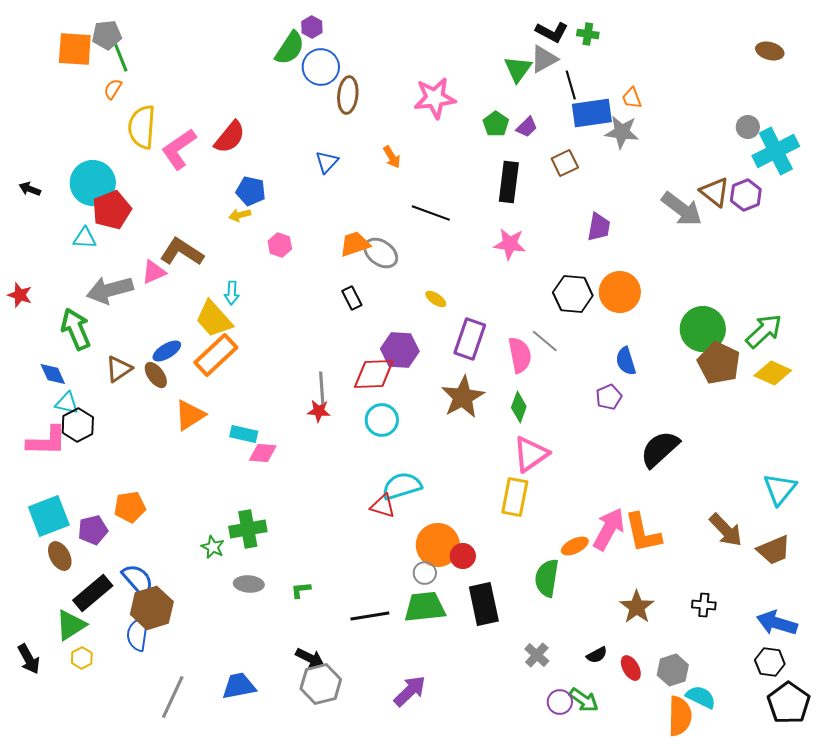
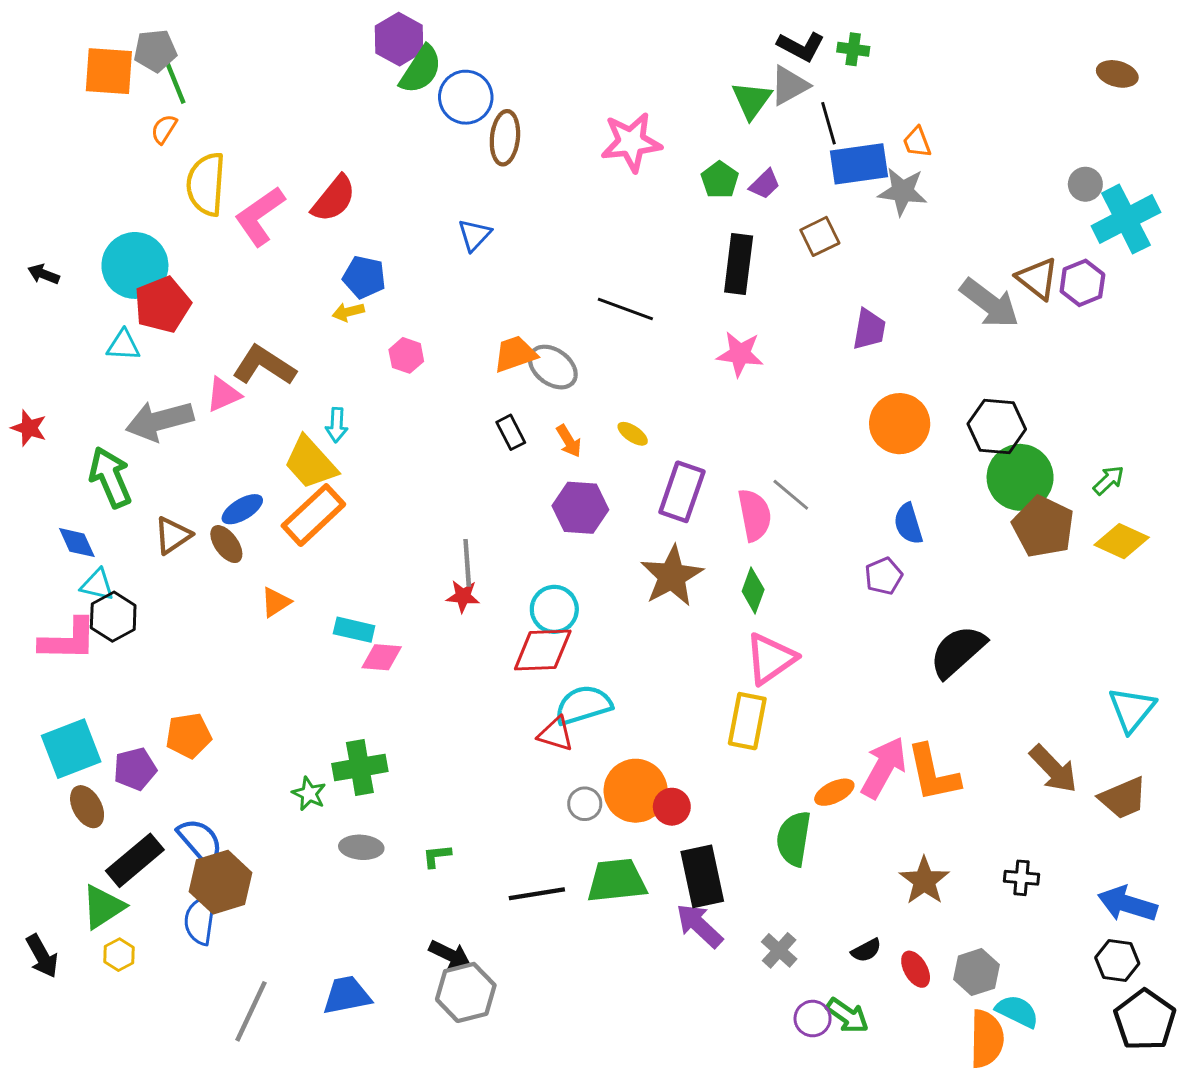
purple hexagon: (312, 27) -> (399, 39), moved, size x1.6
orange arrow: (392, 157) -> (569, 441), moved
black hexagon: (573, 294) -> (997, 427), moved
green arrow: (764, 331) -> (1109, 480), size x0.6
red diamond: (374, 374) -> (543, 650), moved
orange triangle: (190, 415) -> (276, 602), size x0.7
gray circle: (425, 573) -> (585, 804), moved
purple arrow: (410, 691) -> (699, 926), moved, turned -93

